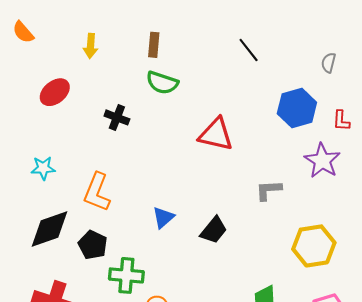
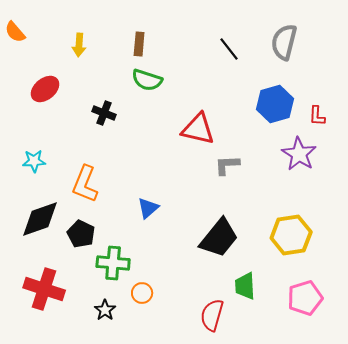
gray semicircle: (329, 63) -> (284, 42), moved, size x1.8
gray L-shape: (269, 190) -> (227, 165), moved
black trapezoid: (214, 230) -> (219, 238), moved, size x1.5

